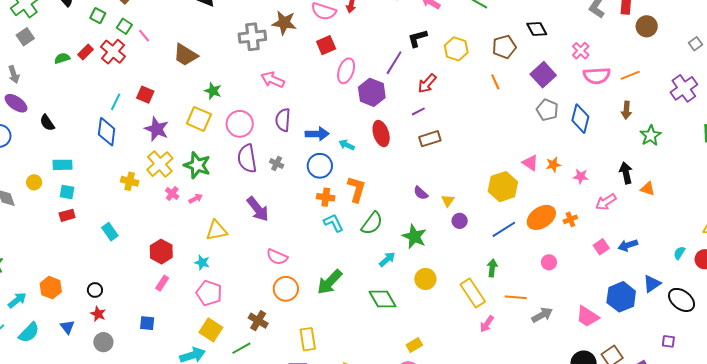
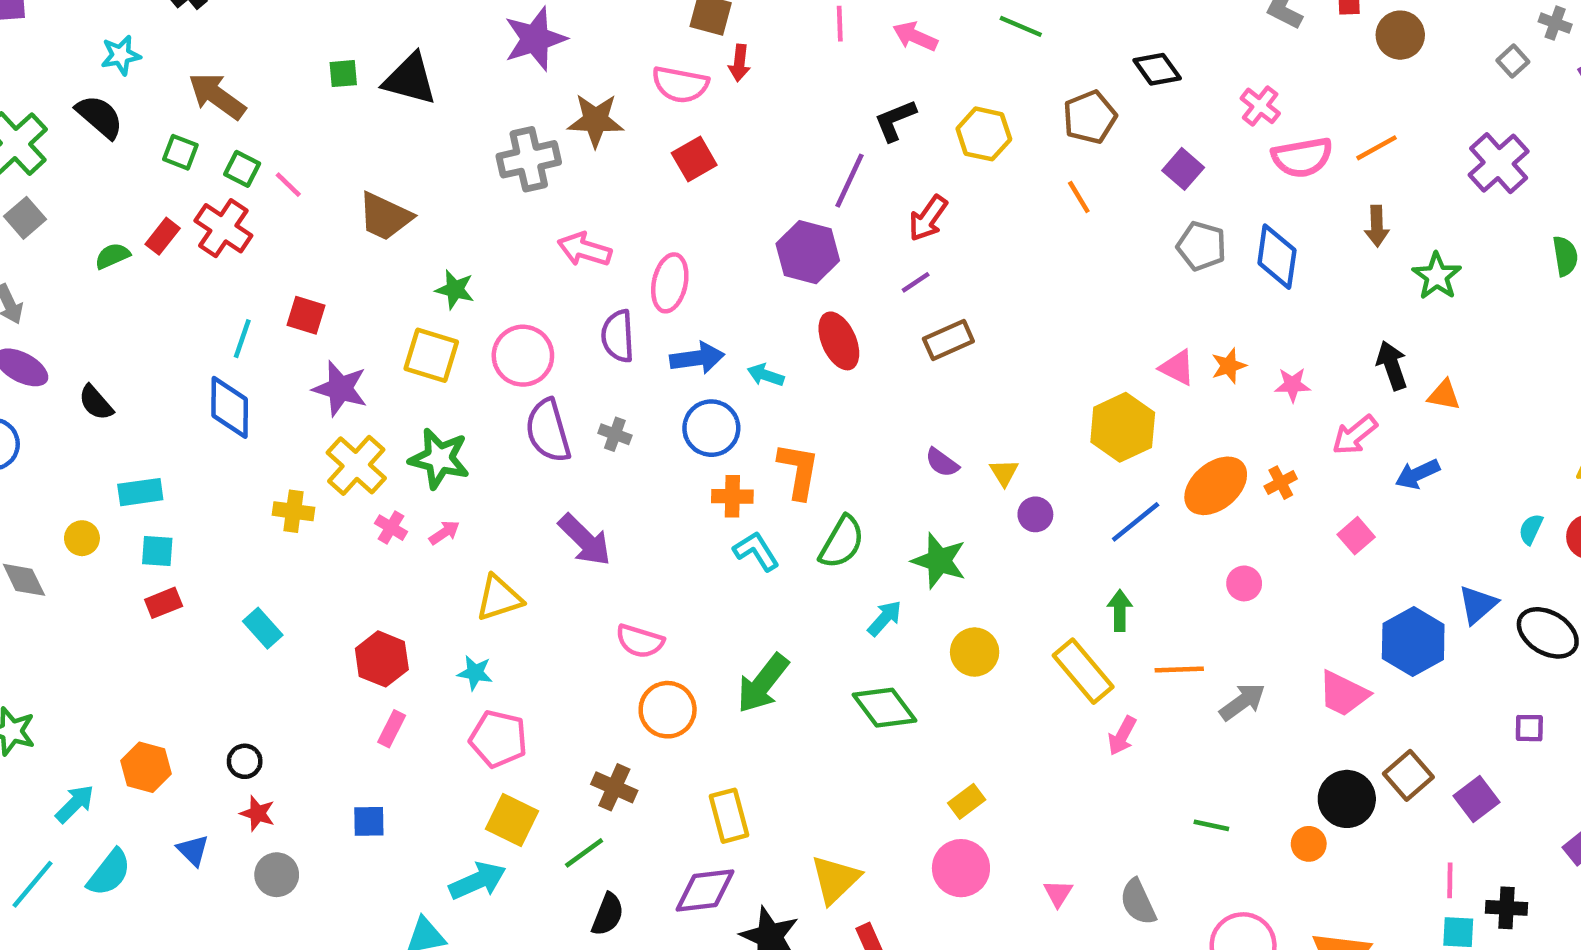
pink ellipse: (346, 71) -> (670, 283), moved
purple square: (543, 75) -> (1183, 169), size x0.7
blue arrow: (628, 245) -> (1417, 474), moved

